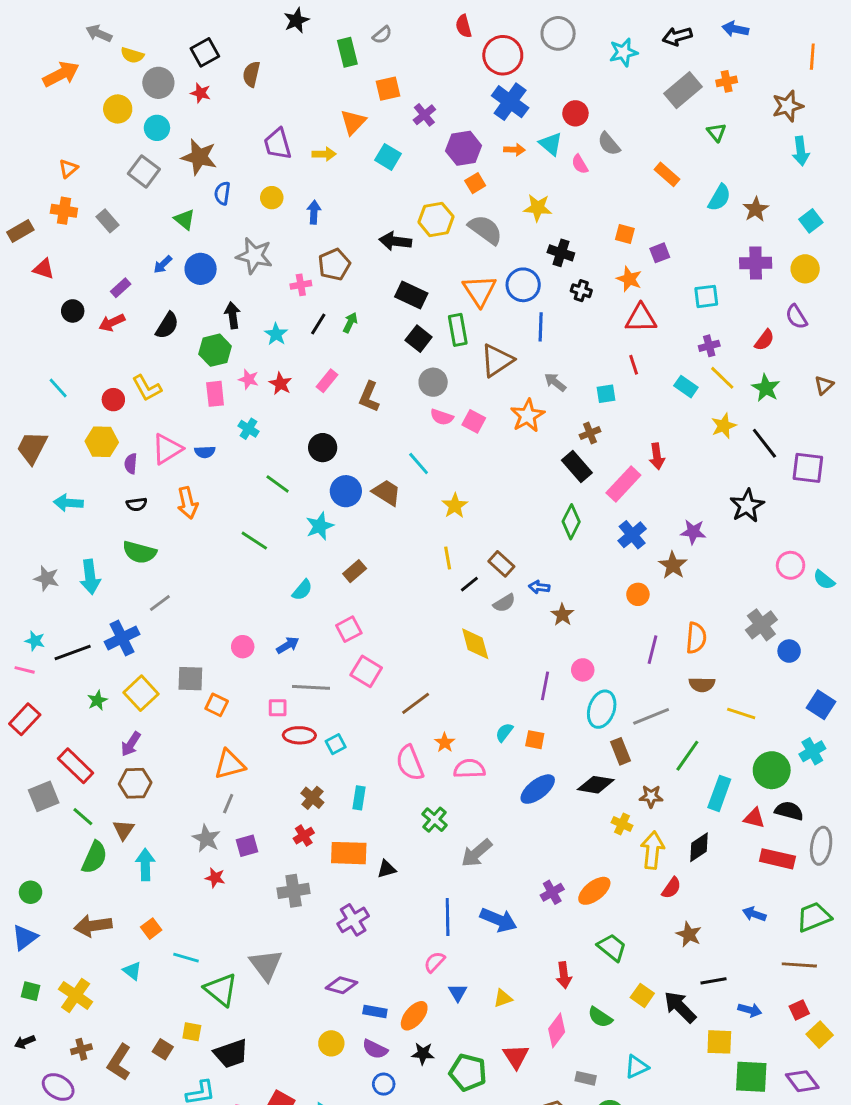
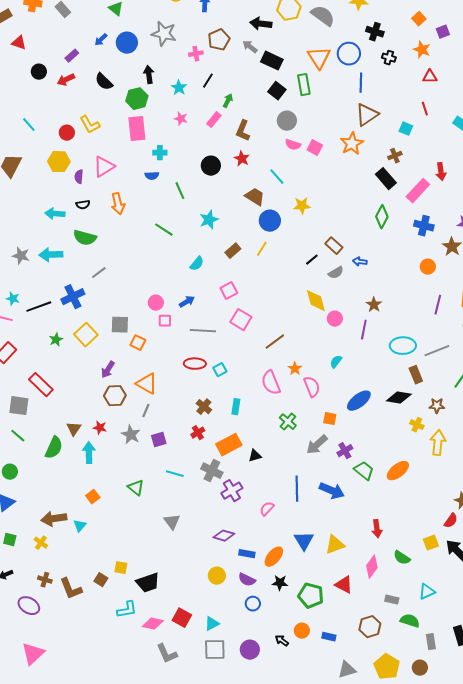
orange square: (625, 234) -> (419, 19), turned 32
red triangle: (641, 318) -> (430, 77), size x0.7
green arrow: (350, 323) -> (228, 101), moved
black semicircle: (167, 326) -> (104, 82), turned 102
brown triangle: (497, 360) -> (367, 115), moved
pink star: (249, 379) -> (181, 119), moved
gray arrow: (555, 382) -> (250, 47), moved
red star: (280, 384) -> (242, 159), moved
pink rectangle: (215, 394) -> (137, 129), size x1.4
cyan square: (606, 394) -> (406, 129), turned 32
cyan cross: (249, 429) -> (160, 153), turned -32
blue semicircle: (205, 452) -> (152, 176), moved
green line: (278, 484) -> (180, 191), turned 30
blue circle: (346, 491) -> (270, 221), moved
cyan arrow: (68, 503) -> (55, 214), moved
yellow star: (455, 506) -> (302, 206), turned 30
blue cross: (632, 535) -> (424, 226), turned -36
yellow line: (448, 558) -> (262, 249), moved, turned 42
cyan arrow: (90, 577) -> (51, 255), turned 95
brown star: (562, 615) -> (374, 305), moved
pink circle: (583, 670) -> (335, 319), moved
pink square: (278, 708) -> (165, 321), moved
cyan ellipse: (602, 709) -> (403, 346), turned 70
orange square: (535, 740) -> (330, 419), moved
purple arrow: (131, 744) -> (108, 370), moved
orange triangle: (230, 764) -> (147, 384), turned 45
pink semicircle: (469, 769) -> (312, 387), turned 70
brown hexagon: (135, 783) -> (115, 396), moved
gray square: (44, 796) -> (19, 406), turned 30
green line: (83, 817) -> (18, 436), moved
orange rectangle: (349, 853) -> (229, 445), turned -30
red star: (215, 878) -> (100, 428), moved
red semicircle: (671, 888) -> (451, 521), moved
gray cross: (294, 891) -> (212, 471), moved, turned 35
purple cross: (552, 892) -> (345, 451), moved
brown arrow: (93, 926) -> (54, 519), moved
green trapezoid: (612, 947) -> (364, 471), moved
cyan line: (186, 958) -> (175, 474), moved
pink semicircle: (435, 962) -> (267, 509), moved
gray triangle: (266, 965) -> (172, 522), size x0.7
cyan triangle: (132, 971) -> (80, 526), turned 32
green triangle: (221, 990) -> (136, 488), moved, size x0.7
blue triangle: (458, 993) -> (304, 541), size x1.5
yellow cross: (76, 995) -> (41, 543), size x0.6
yellow square: (642, 995) -> (431, 543), turned 35
yellow triangle: (503, 998) -> (335, 545), size x1.5
brown cross: (81, 1049) -> (45, 580), turned 32
red triangle: (516, 1056) -> (344, 585), turned -30
brown L-shape: (119, 1062) -> (71, 589), turned -55

